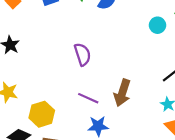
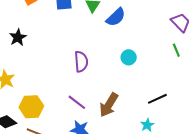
cyan circle: (157, 25) -> (129, 57), moved

